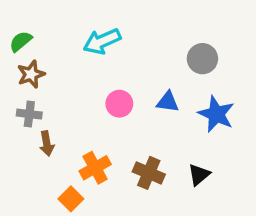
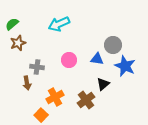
gray circle: (202, 59) -> (113, 45), moved
gray cross: (29, 114) -> (37, 67), moved
brown cross: (149, 173) -> (86, 100), turned 30
black triangle: (199, 175) -> (103, 84), moved

